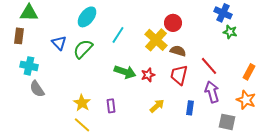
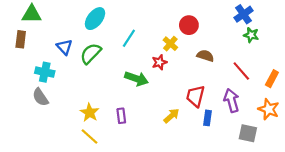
blue cross: (223, 13) -> (244, 14), turned 30
yellow cross: (156, 40) -> (170, 44), size x0.6
brown semicircle: (178, 51) -> (205, 56), moved
cyan cross: (29, 66) -> (45, 72), moved
red line: (209, 66) -> (241, 71), moved
red star: (148, 75) -> (159, 62), moved
red trapezoid: (179, 75) -> (195, 96), moved

